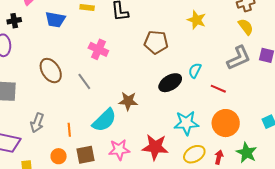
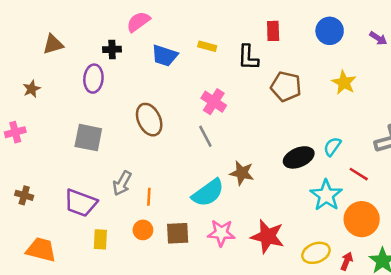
brown pentagon: (156, 42) -> (286, 86), moved
gray line: (84, 81) -> (205, 136), moved
cyan star: (186, 123) -> (326, 195), moved, turned 30
orange line: (69, 130) -> (149, 197), moved

